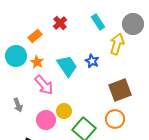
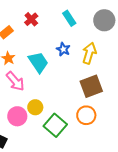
yellow arrow: (117, 44) -> (89, 53), moved
blue star: (92, 61) -> (63, 49), moved

